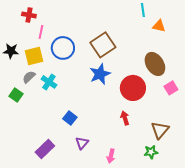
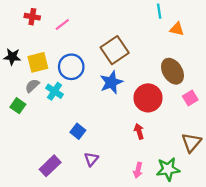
pink line: (41, 32) -> (62, 24), moved, turned 40
blue circle: (63, 48) -> (71, 67), moved
brown triangle: (160, 130) -> (191, 142), moved
green star: (151, 152) -> (168, 169), size x1.5
pink arrow: (111, 156) -> (138, 170), moved

